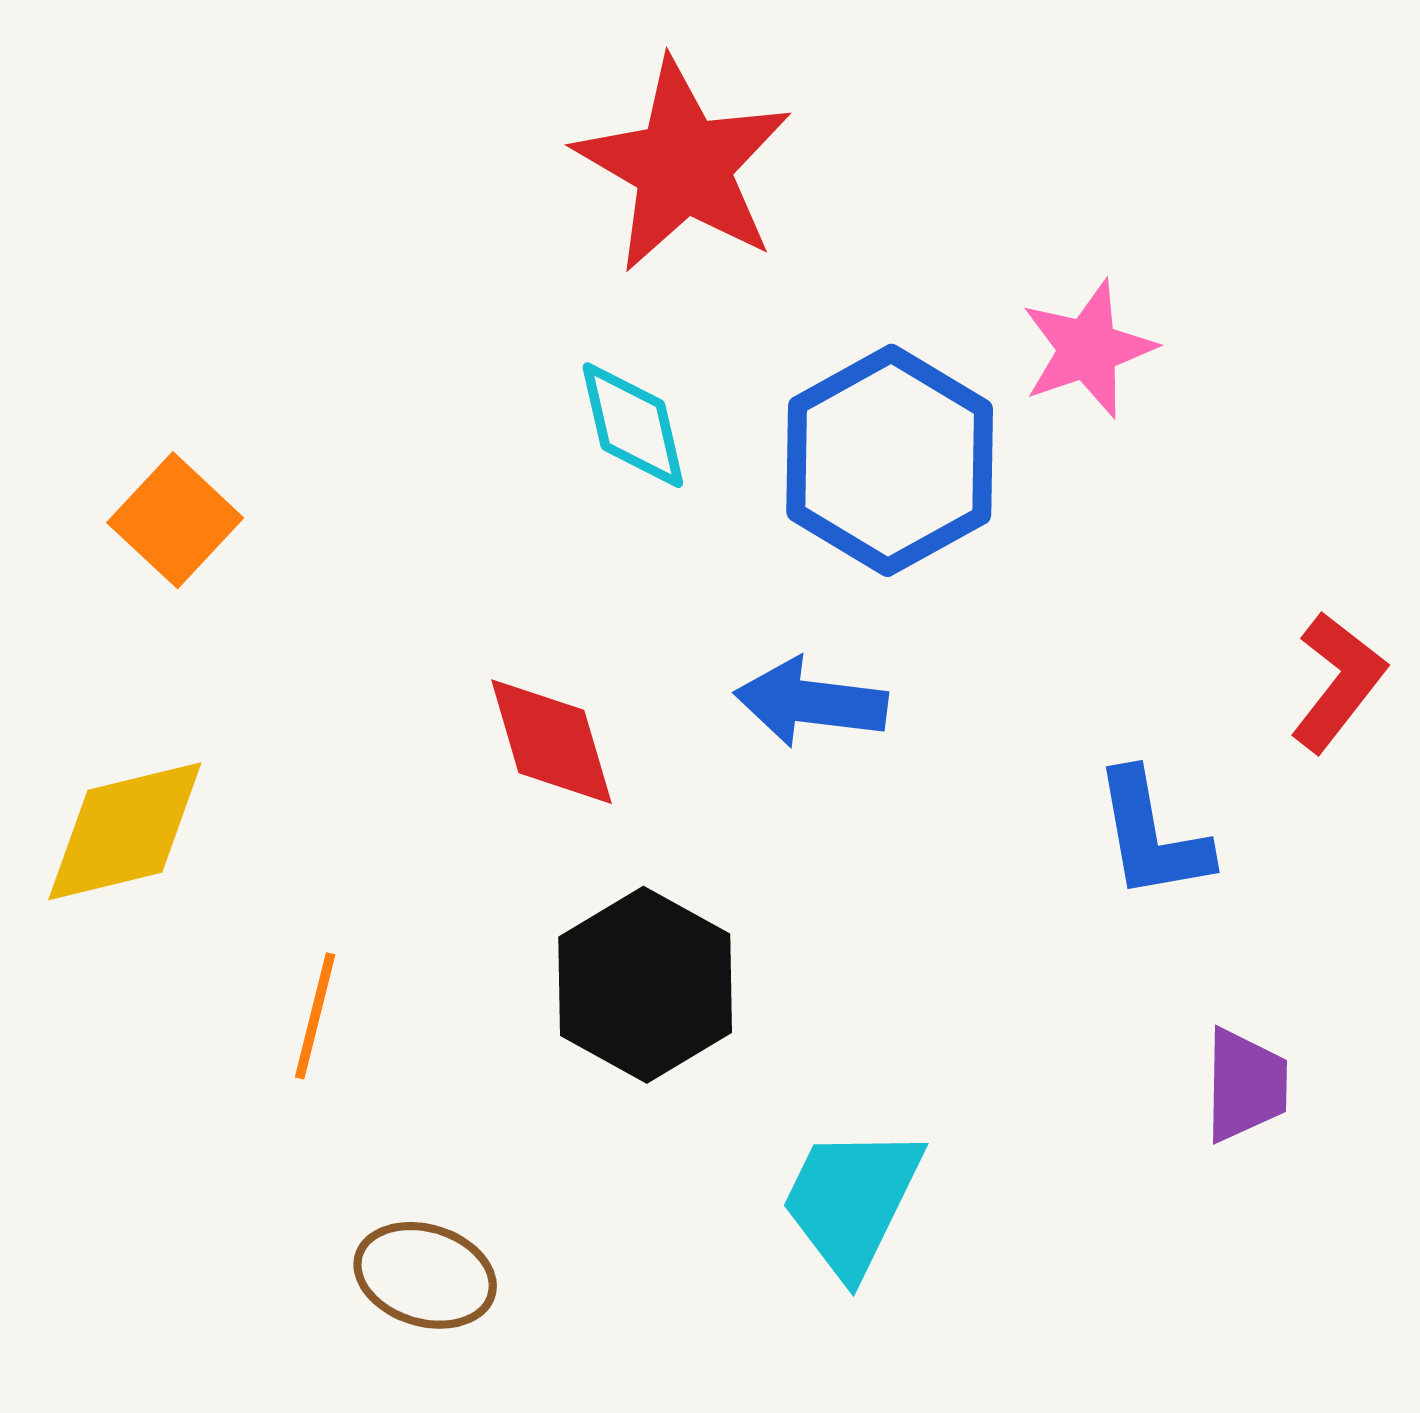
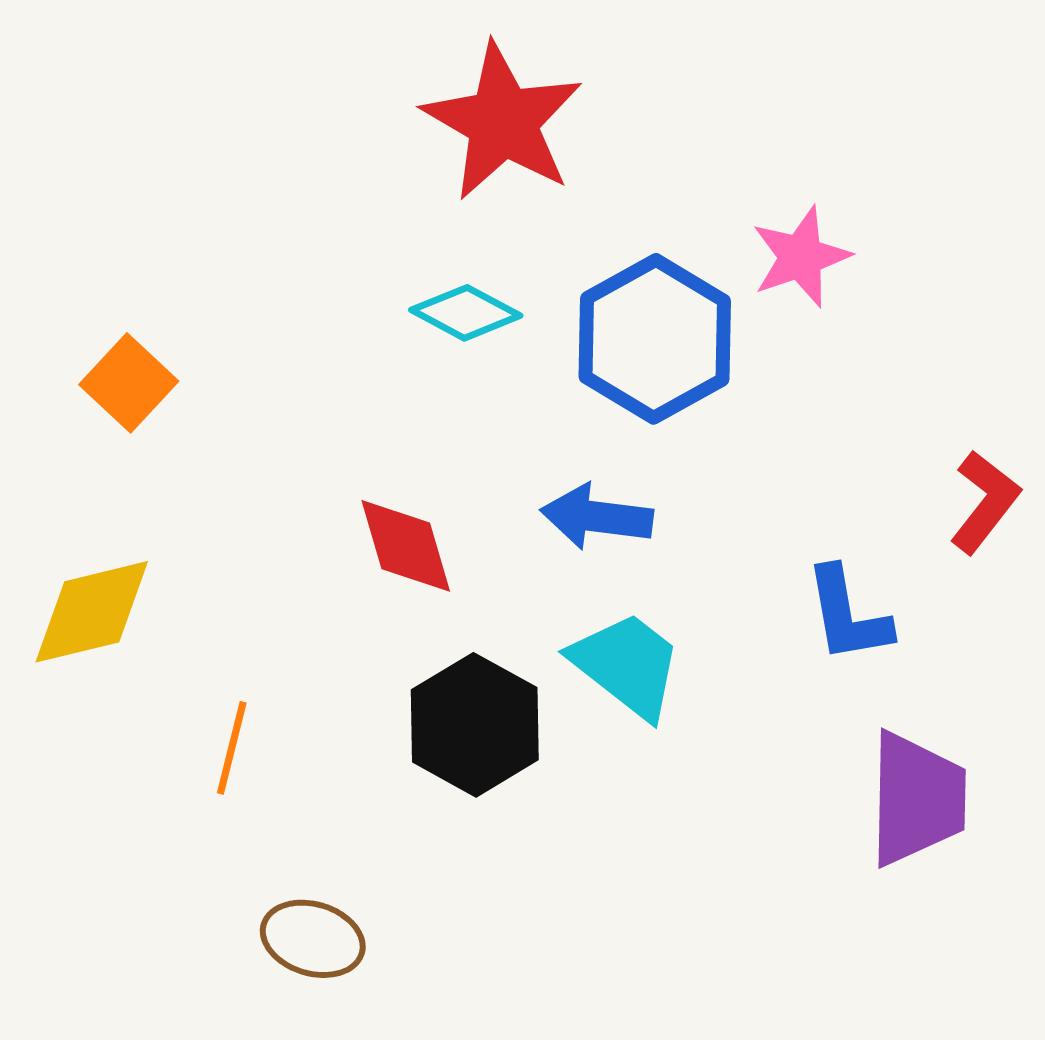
cyan diamond: (633, 425) -> (466, 313), turned -49
purple trapezoid: (1245, 1085) -> (917, 799), size x1.6
cyan trapezoid: (852, 1201) -> (627, 665), moved, turned 102

